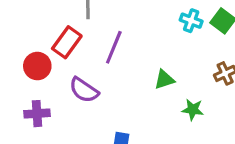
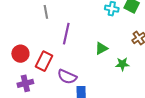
red rectangle: (67, 42) -> (44, 61), moved
purple semicircle: (84, 90) -> (67, 77), moved

